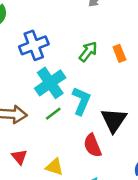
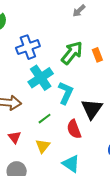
green arrow: (88, 52) -> (72, 53), size x1.4
green line: (53, 114) -> (45, 119), moved
yellow triangle: (54, 167) -> (43, 146), turned 49

